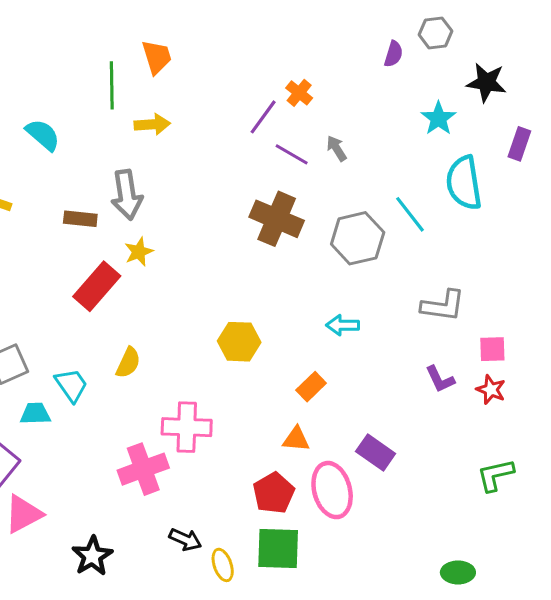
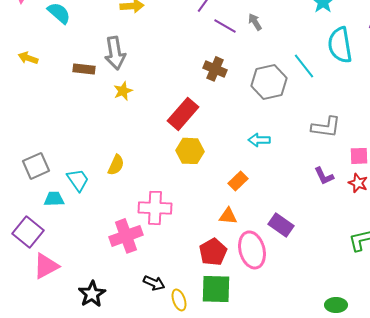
brown cross: (277, 219) -> (215, 69), size x0.7
red rectangle: (97, 286) -> (183, 114), moved

